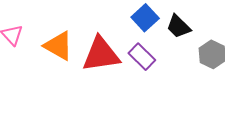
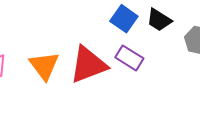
orange triangle: (58, 46) -> (44, 66), turned 36

